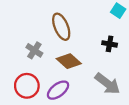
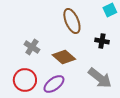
cyan square: (118, 11) -> (110, 10), turned 32
brown ellipse: (61, 27) -> (72, 21), moved

